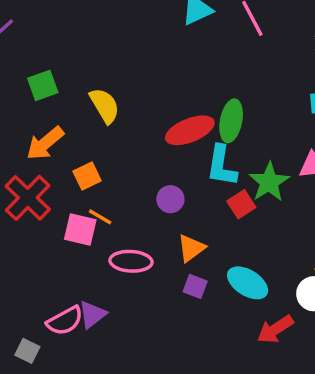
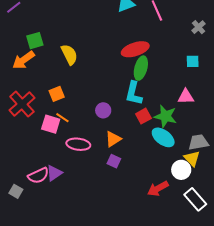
red ellipse: (190, 130) -> (135, 49), moved
orange arrow: (45, 143) -> (24, 60), moved
green star: (269, 182) -> (165, 116), moved, turned -30
cyan ellipse: (248, 283) -> (163, 137), moved

